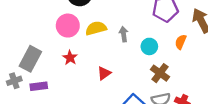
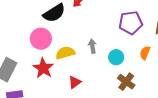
yellow semicircle: (96, 28) -> (65, 53), moved
red star: (70, 58) -> (43, 68), size x1.5

